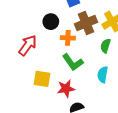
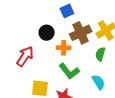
cyan semicircle: (103, 75) -> (98, 82), turned 140

